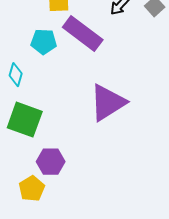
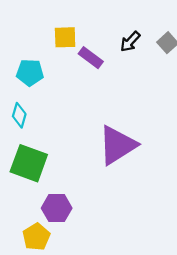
purple rectangle: (83, 34) -> (91, 58), moved, size x0.6
cyan pentagon: (44, 42) -> (30, 73), moved

